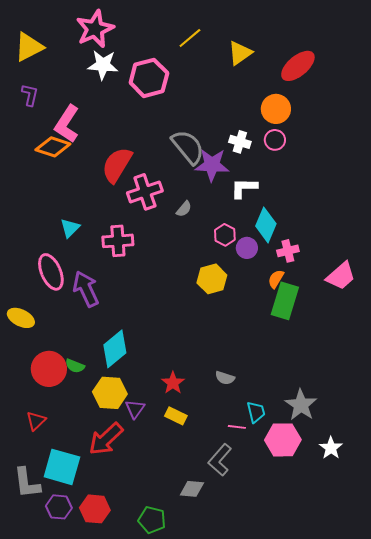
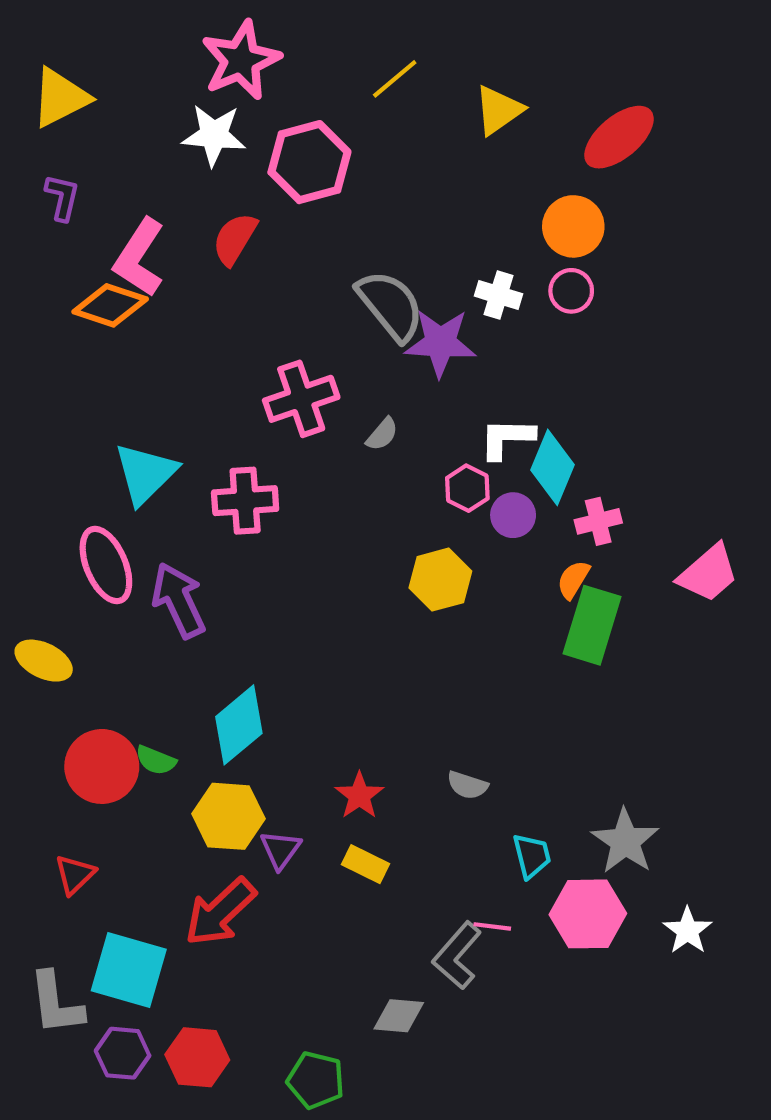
pink star: (95, 29) -> (241, 60), moved
red semicircle: (117, 165) -> (235, 239), moved, size x0.7
white L-shape: (244, 188) -> (507, 438), moved
cyan triangle: (70, 228) -> (145, 474), size x1.6
pink line: (237, 427) -> (492, 926), moved

